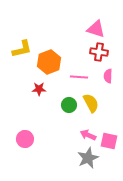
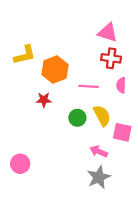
pink circle: (25, 139) -> (20, 164), moved
pink square: (109, 141) -> (122, 132), moved

